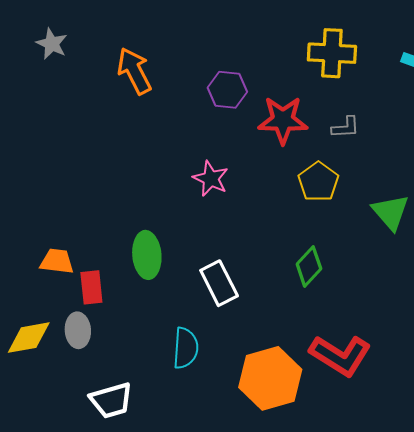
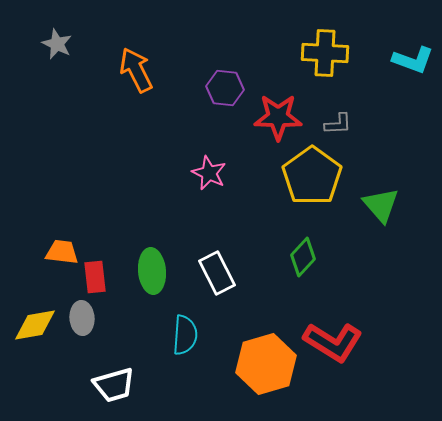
yellow pentagon: (318, 182) -> (312, 176), size x1.5
green ellipse: (147, 255) -> (152, 271), moved

